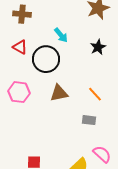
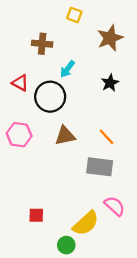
brown cross: (22, 14) -> (42, 44), moved
cyan arrow: (61, 35) -> (67, 69), turned 77
gray rectangle: (89, 120) -> (100, 167), size x1.6

